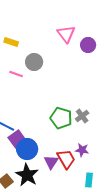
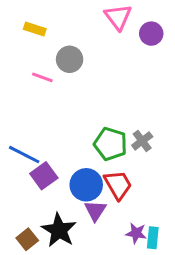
blue circle: (27, 149) -> (86, 185), moved
purple star: (82, 150) -> (136, 233), moved
red trapezoid: (66, 159) -> (118, 185), moved

